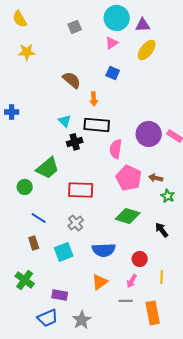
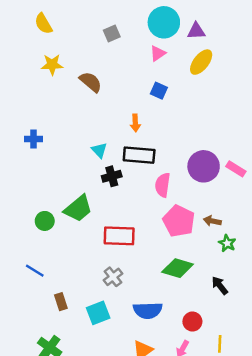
brown semicircle: (72, 80) -> (91, 82), moved
green circle: (25, 187) -> (45, 221), moved
blue line: (39, 218) -> (35, 271), moved

